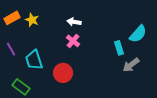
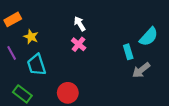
yellow star: (32, 20) -> (31, 37), moved
white arrow: (74, 22) -> (80, 24), turned 48
red circle: (63, 73) -> (68, 93), moved

